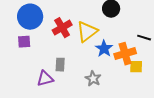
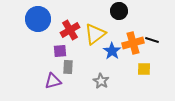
purple square: (24, 42) -> (60, 51), moved
orange cross: (125, 54) -> (133, 43), moved

